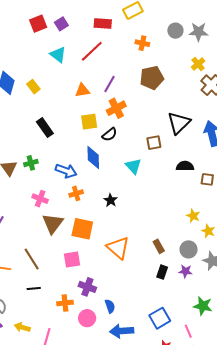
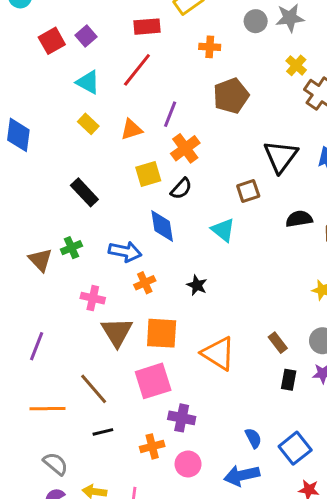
yellow rectangle: (33, 87) -> (88, 124), moved
pink square: (72, 260) -> (153, 381), size x1.4
blue semicircle: (110, 306) -> (253, 438), moved

